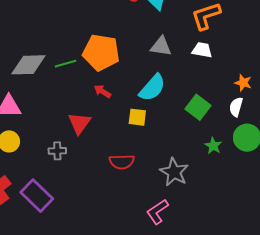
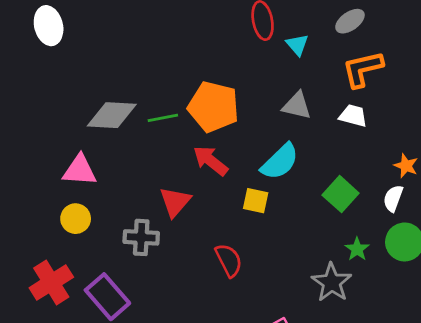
red arrow: (102, 91) -> (211, 161), size x1.5
gray cross: (57, 151) -> (141, 237), size x1.4
red semicircle: (122, 162) -> (229, 260), turned -120
gray star: (174, 172) -> (332, 282), moved

